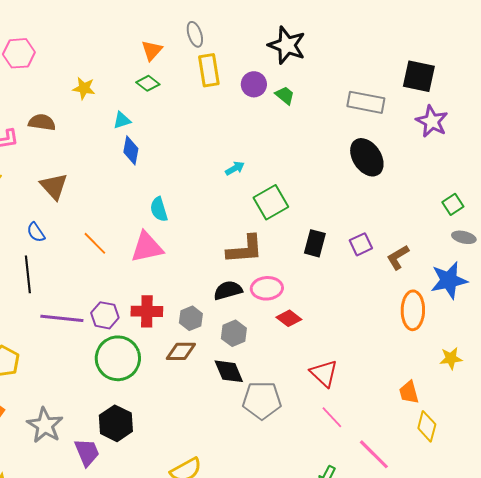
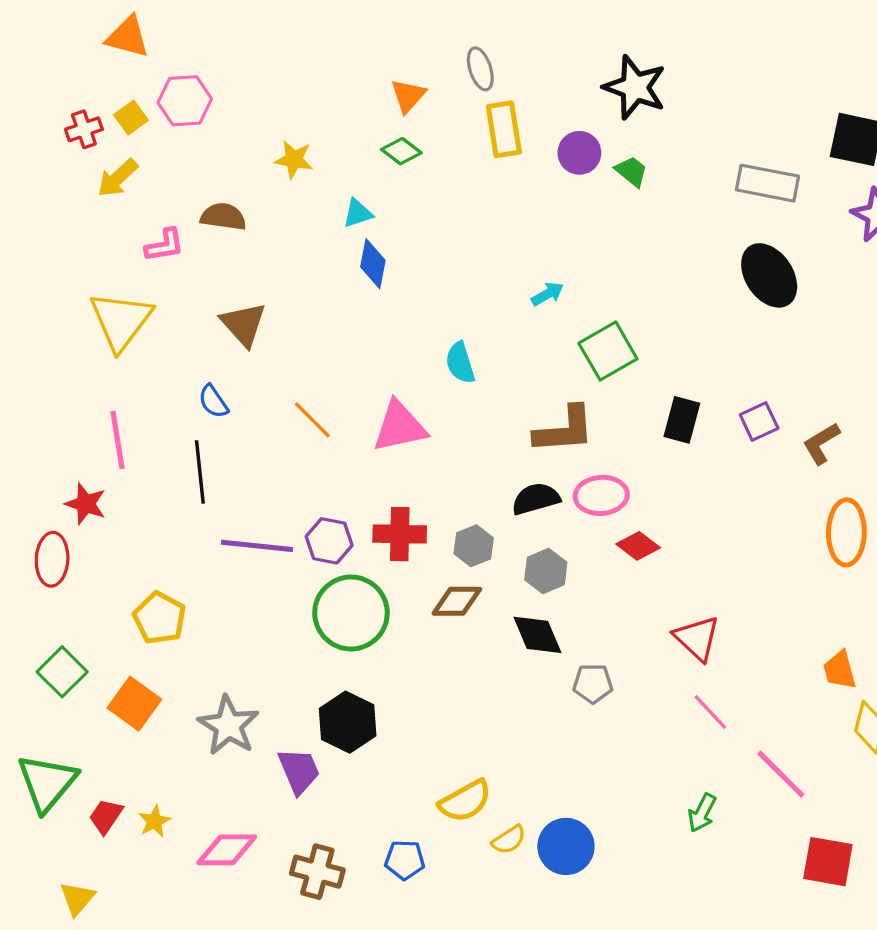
cyan semicircle: (159, 209) -> (460, 363), moved
gray pentagon: (262, 400) -> (593, 684), size x0.6

